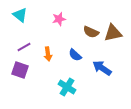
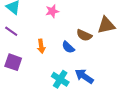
brown semicircle: (91, 32) -> (84, 35), moved
purple line: (24, 47) -> (11, 31), moved, turned 64
blue arrow: (102, 68) -> (84, 76), moved

